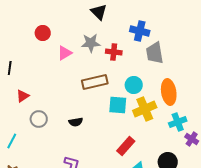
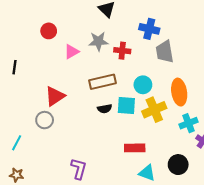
red triangle: (23, 96) -> (55, 96), moved, size x1.5
black semicircle: (76, 122) -> (105, 109), moved
red rectangle: (126, 146) -> (135, 148), turned 48

